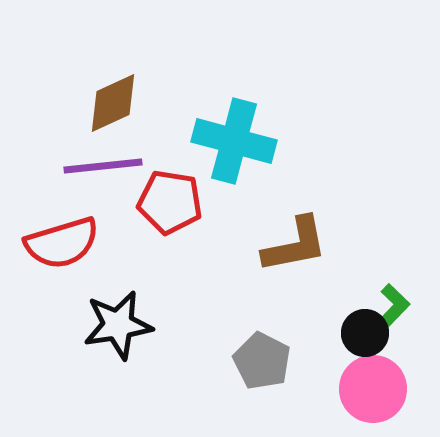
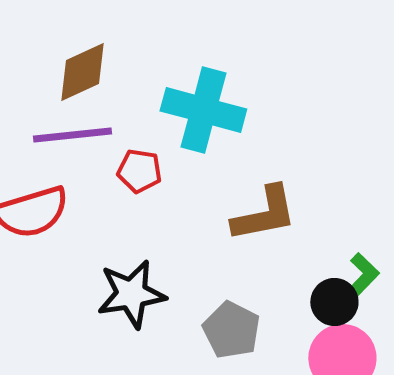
red pentagon: (170, 202) -> (139, 171), size x0.7
black star: (118, 325) -> (131, 294), moved

